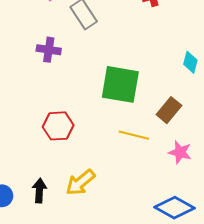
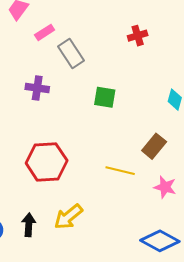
green square: (120, 84) -> (105, 97), moved, size x0.6
red hexagon: (58, 126) -> (47, 162), size x1.4

